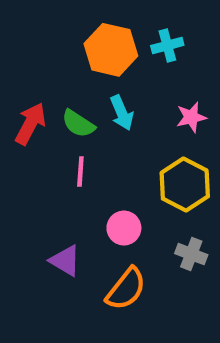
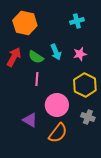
orange hexagon: (111, 50) -> (25, 23), moved
pink star: (191, 117) -> (80, 54), moved
pink circle: (124, 228) -> (57, 105), size x1.5

